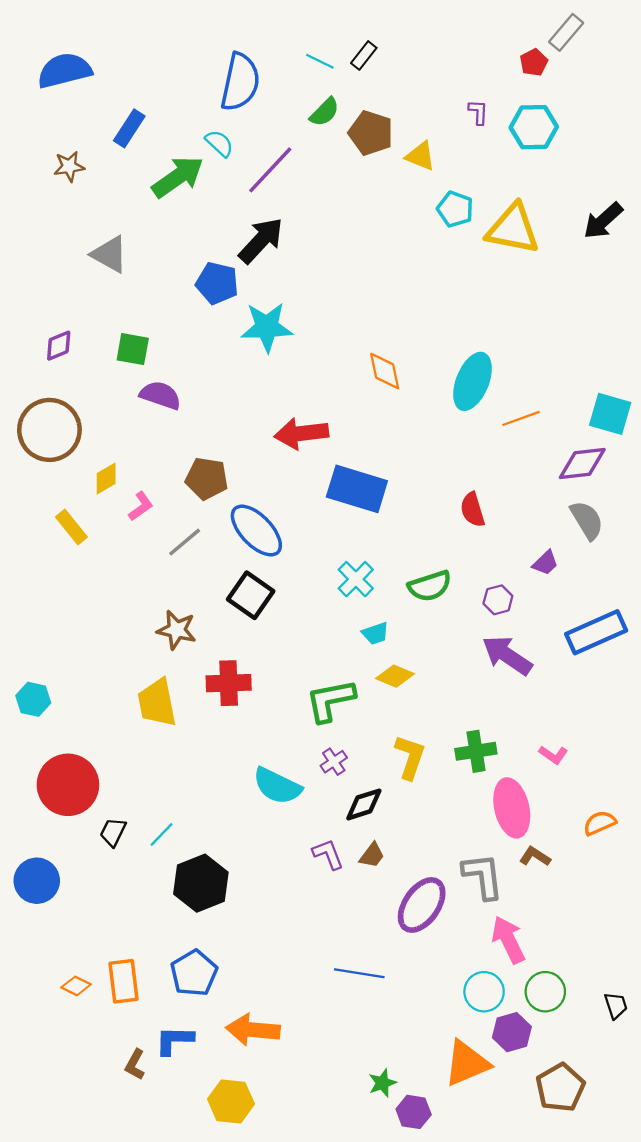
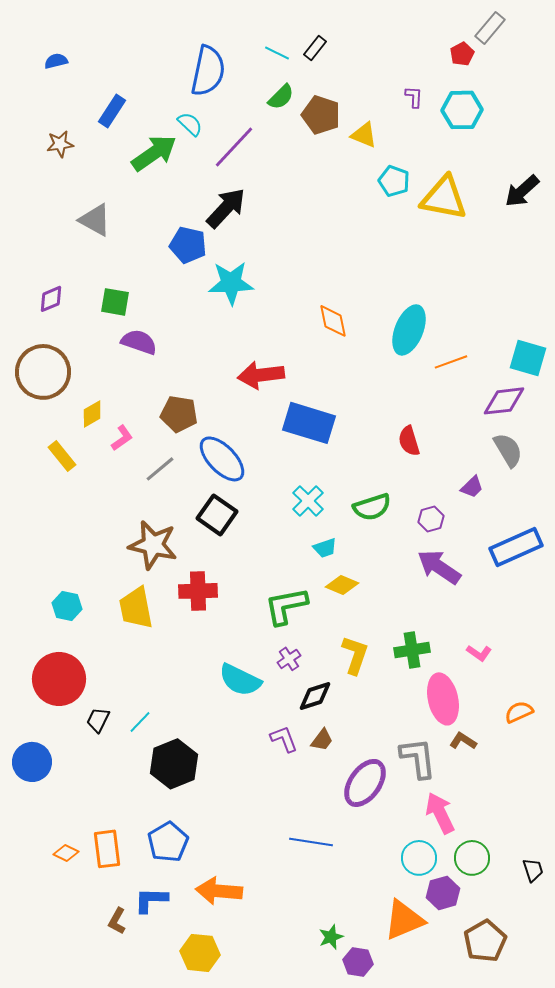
blue semicircle: (64, 71) -> (56, 61), size x0.5
brown star: (177, 630) -> (153, 545), size x1.4
cyan hexagon: (33, 699) -> (67, 606), moved

